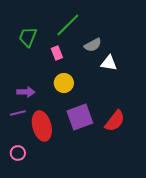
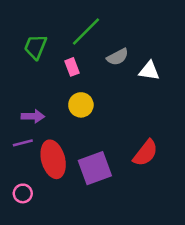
white triangle: (109, 63) -> (149, 71), moved
purple square: (80, 117) -> (95, 168), moved

